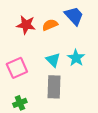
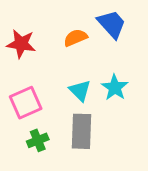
red star: (26, 25) -> (21, 44), moved
green cross: (20, 103) -> (38, 140), moved

